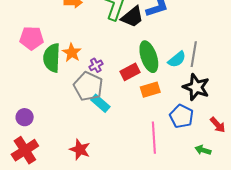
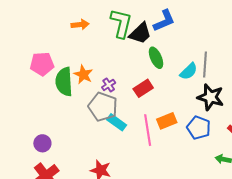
green ellipse: (149, 57) -> (156, 58), moved, size x0.7
orange rectangle: (150, 90) -> (167, 121), moved
pink line: (154, 138) -> (148, 130), moved

